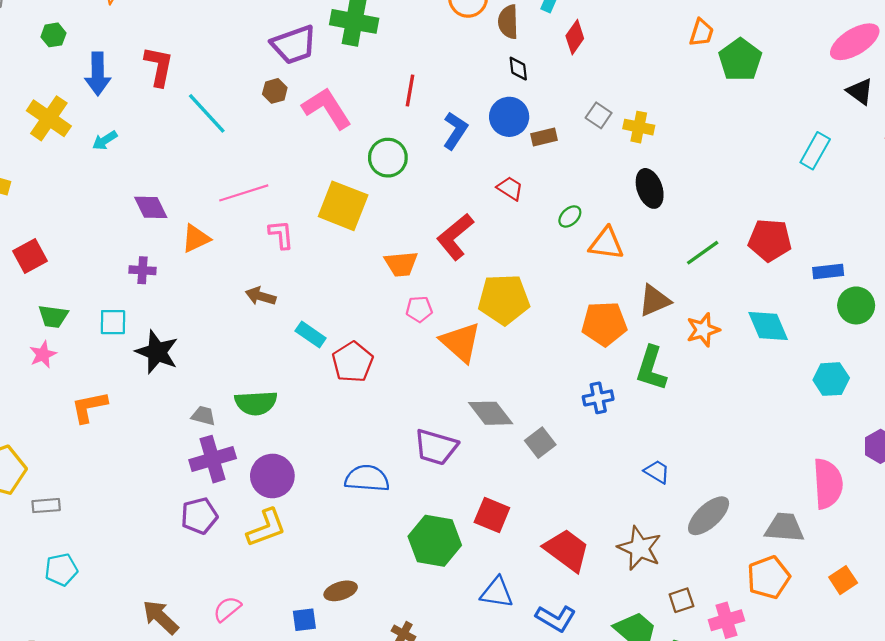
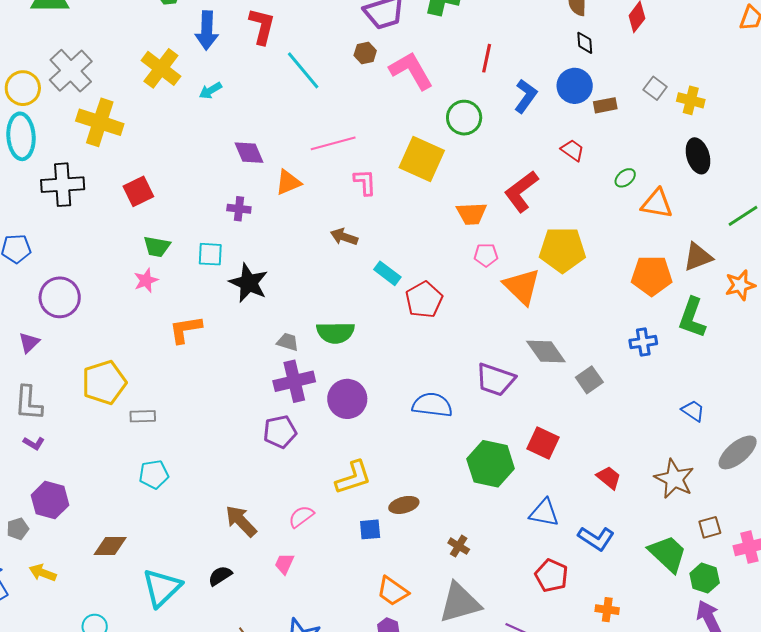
yellow L-shape: (266, 528) -> (353, 478), moved
red trapezoid: (567, 550) -> (609, 478), size x0.6

